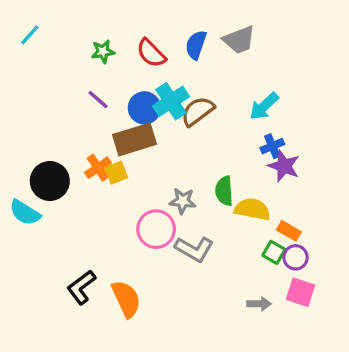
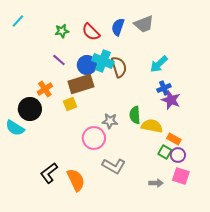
cyan cross: (171, 101) -> (103, 61), turned -35
brown semicircle: (198, 111) -> (119, 67), turned 110
orange cross: (98, 168) -> (45, 89), moved
gray L-shape: (194, 249) -> (114, 166), moved

